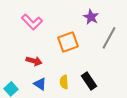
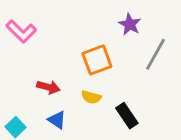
pink L-shape: (32, 22) -> (21, 31), moved
yellow semicircle: (64, 82) -> (91, 97), moved, turned -72

